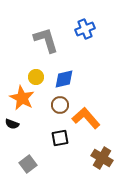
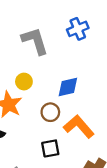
blue diamond: (64, 79) -> (68, 87), moved

